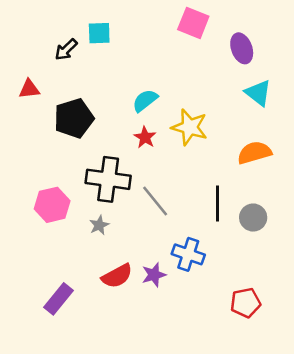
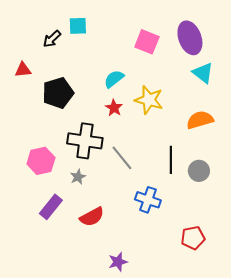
pink square: (193, 23) -> (147, 42), moved
purple ellipse: (242, 48) -> (190, 38), size x1.4
purple star: (154, 275) -> (118, 262), moved
purple rectangle: (59, 299) -> (51, 207), moved

